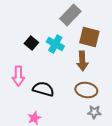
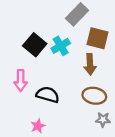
black square: (31, 43) -> (35, 45), size x1.5
cyan cross: (55, 44) -> (61, 46), turned 30

